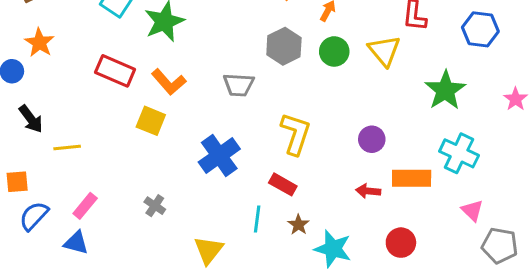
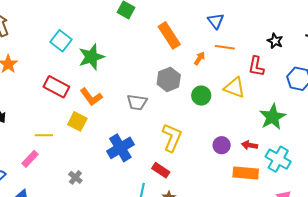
green circle: (334, 51) -> (201, 96), moved
yellow triangle: (384, 51) -> (235, 88), turned -35
yellow line: (67, 148) -> (44, 135), moved
red arrow: (368, 191) -> (250, 145), moved
pink rectangle: (85, 206) -> (30, 159), moved

